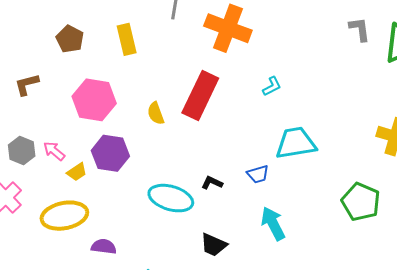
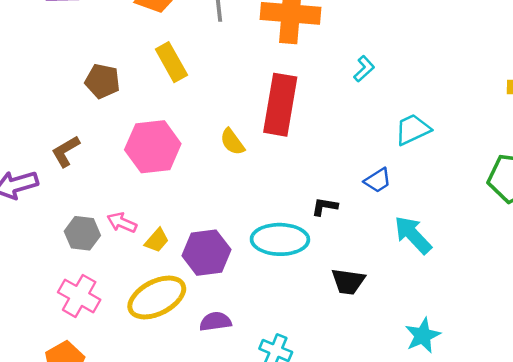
cyan trapezoid: (296, 143) -> (413, 129), size x0.7
purple hexagon: (110, 153) -> (206, 253), moved

